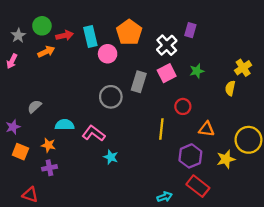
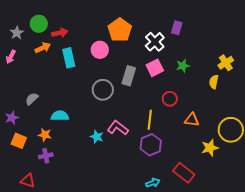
cyan rectangle: (90, 37) -> (69, 58), moved
pink L-shape: (94, 133) -> (118, 128), moved
purple hexagon: (190, 156) -> (151, 145), moved
cyan star: (111, 157) -> (97, 137), moved

